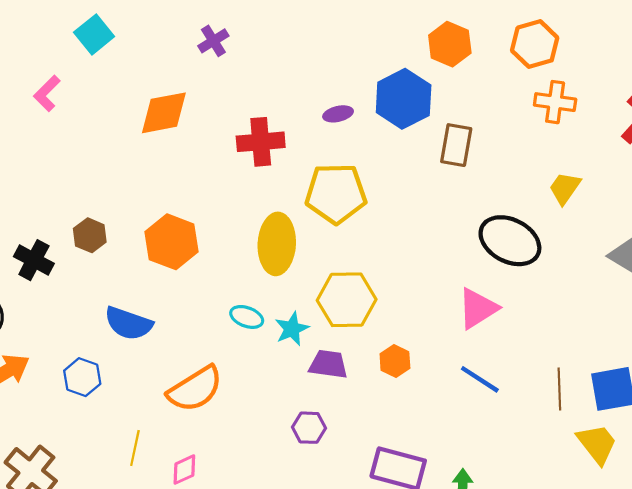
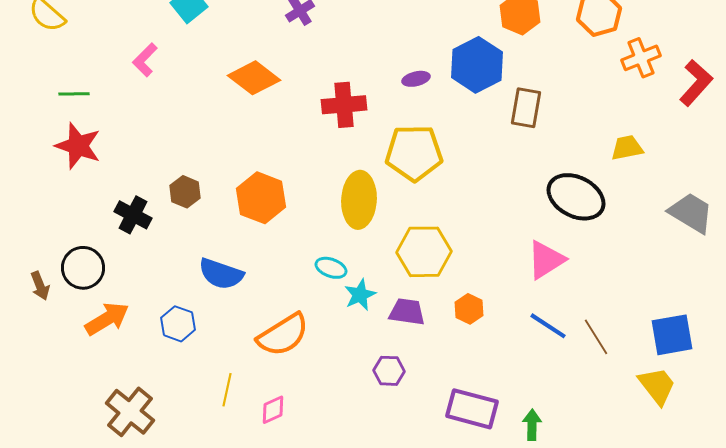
orange cross: (555, 102) -> (641, 58), moved, turned -30
orange diamond: (164, 113) -> (254, 78), turned 48
yellow trapezoid: (565, 188) -> (627, 148), turned 44
cyan star: (292, 329) -> (360, 295), moved
brown line: (559, 389) -> (596, 337), moved, turned -30

